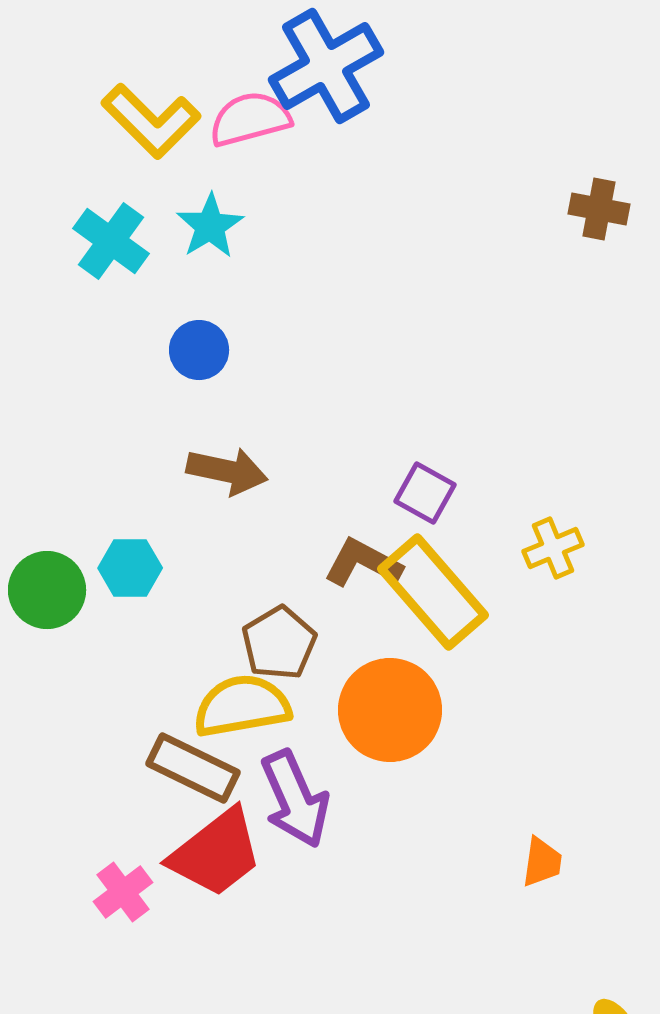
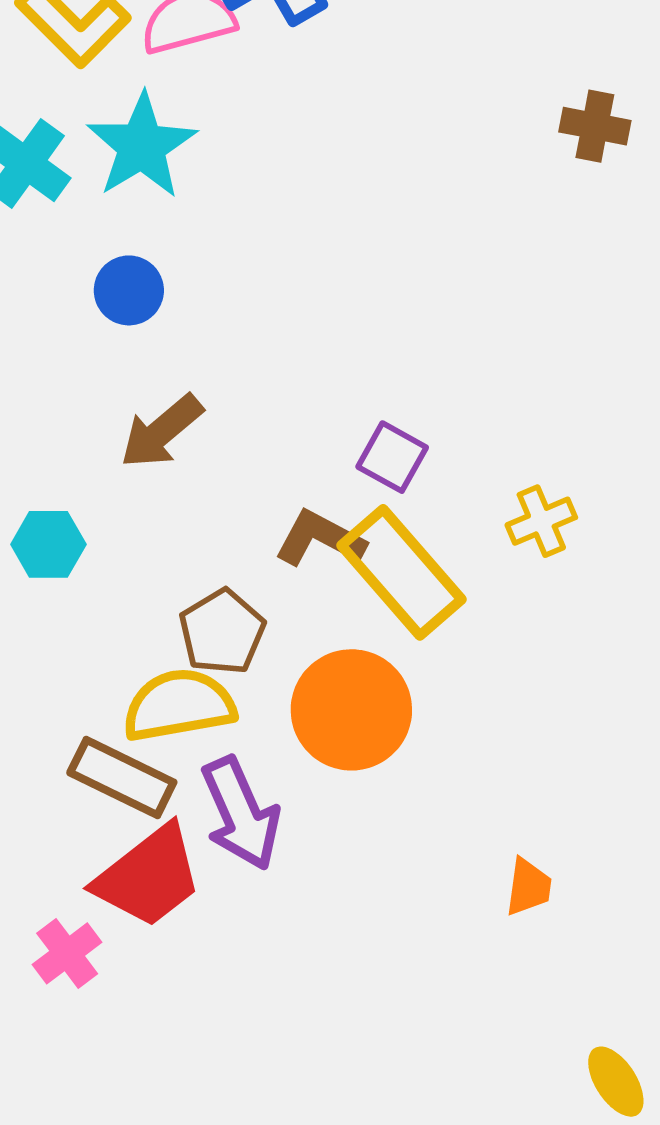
cyan star: (210, 226) -> (142, 146), size x1.4
brown arrow: (227, 471) -> (161, 431), turned 128
pink cross: (123, 892) -> (67, 953), moved

